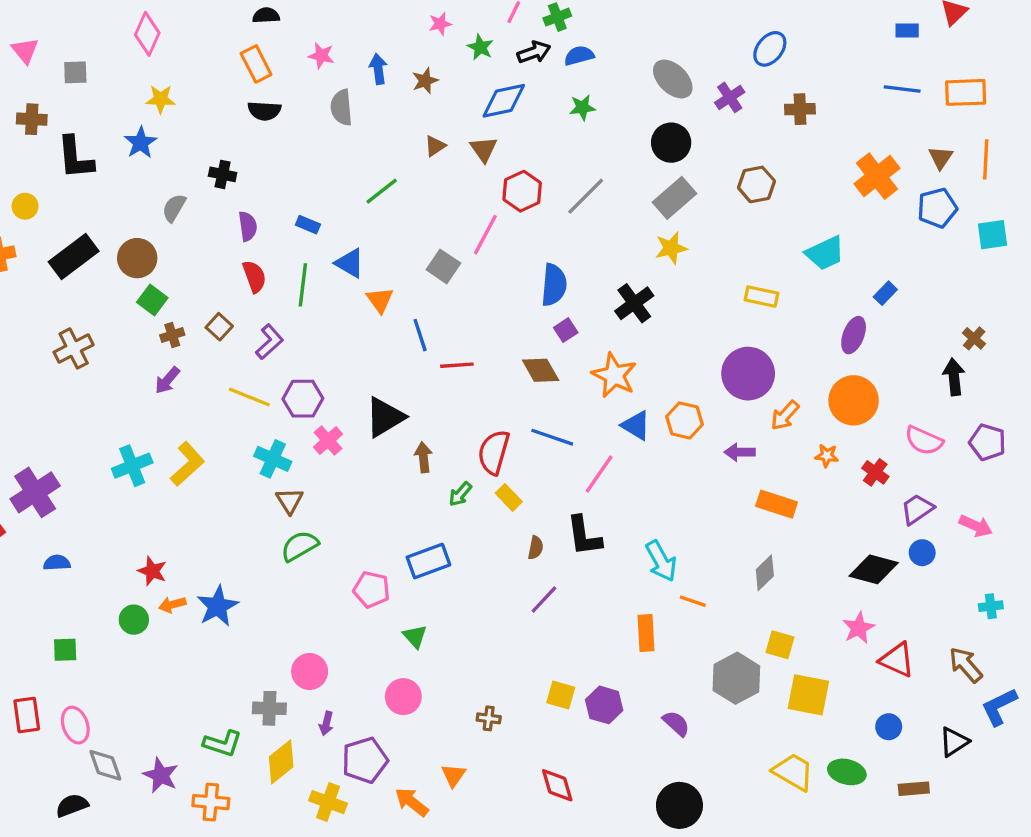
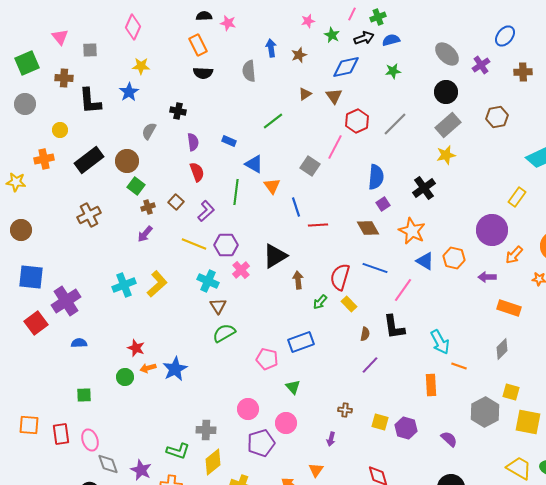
pink star: (321, 56) -> (228, 23), moved
green line: (303, 285) -> (236, 192), moved
yellow rectangle: (761, 297) -> (517, 197), moved, turned -66
pink circle: (310, 671) -> (248, 409), moved
brown cross: (489, 718) -> (345, 410), moved
purple arrow: (326, 723) -> (331, 439), moved
purple pentagon: (365, 760) -> (261, 443), moved

